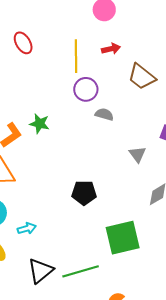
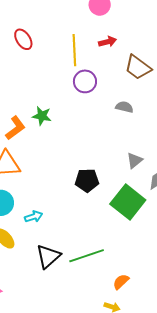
gray semicircle: (104, 114) -> (124, 107), moved
gray triangle: (137, 154) -> (134, 160), moved, turned 30
green square: (123, 238) -> (128, 202), moved, turned -36

